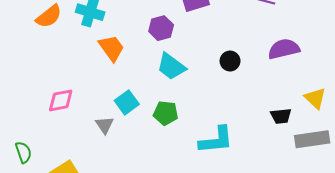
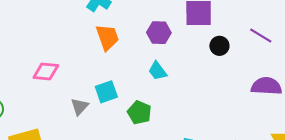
black circle: (230, 61) -> (219, 46), moved
cyan trapezoid: (171, 66) -> (157, 71), size x0.7

